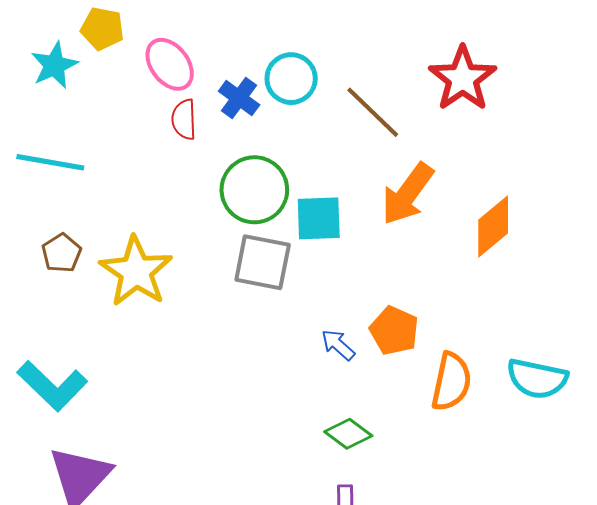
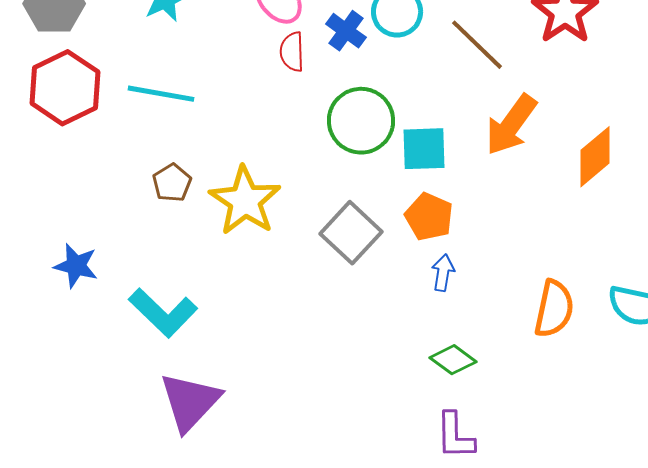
gray square: (263, 262) -> (351, 233), moved, turned 32
orange pentagon: (394, 331) -> (429, 217), moved
blue arrow: (338, 345) -> (443, 273), turned 57

